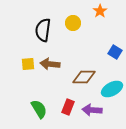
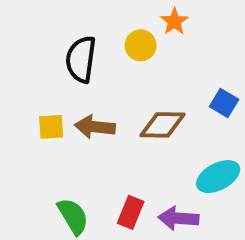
orange star: (100, 11) -> (174, 21), moved
brown diamond: (84, 77) -> (162, 125), moved

